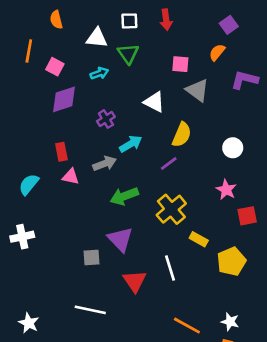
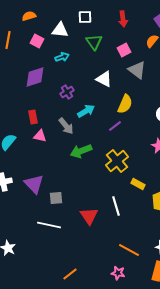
orange semicircle: (56, 20) -> (29, 16), turned 88
red arrow: (166, 20) -> (123, 19), moved
green triangle: (128, 54) -> (94, 42), moved
pink square: (180, 64) -> (124, 50), turned -32
pink square: (55, 67) -> (37, 41), moved
gray arrow: (105, 163) -> (66, 126), turned 72
purple triangle: (120, 239) -> (34, 184), moved
white line: (90, 310) -> (49, 225), moved

